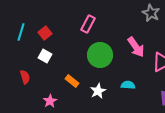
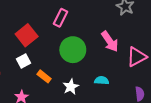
red square: (45, 33) -> (27, 35), moved, size x1.5
white square: (45, 56) -> (23, 61), moved, turned 32

